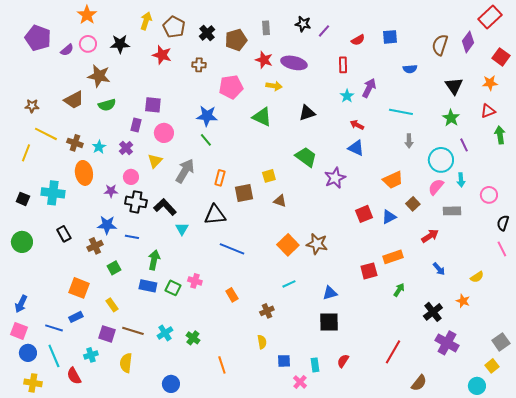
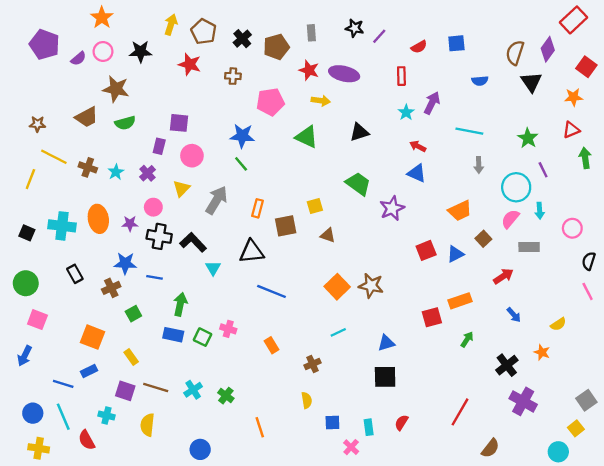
black triangle: (454, 86) -> (531, 82), moved
orange ellipse: (84, 173) -> (98, 219), moved
pink square: (19, 331) -> (37, 320), moved
cyan cross: (91, 355) -> (107, 415), turned 32

